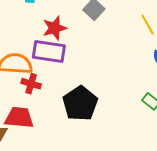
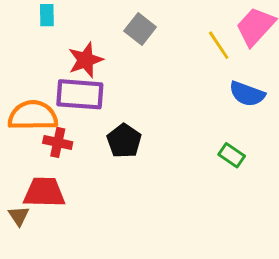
black pentagon: (80, 103) -> (124, 141), moved, size x0.7

